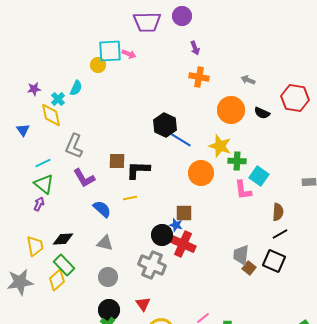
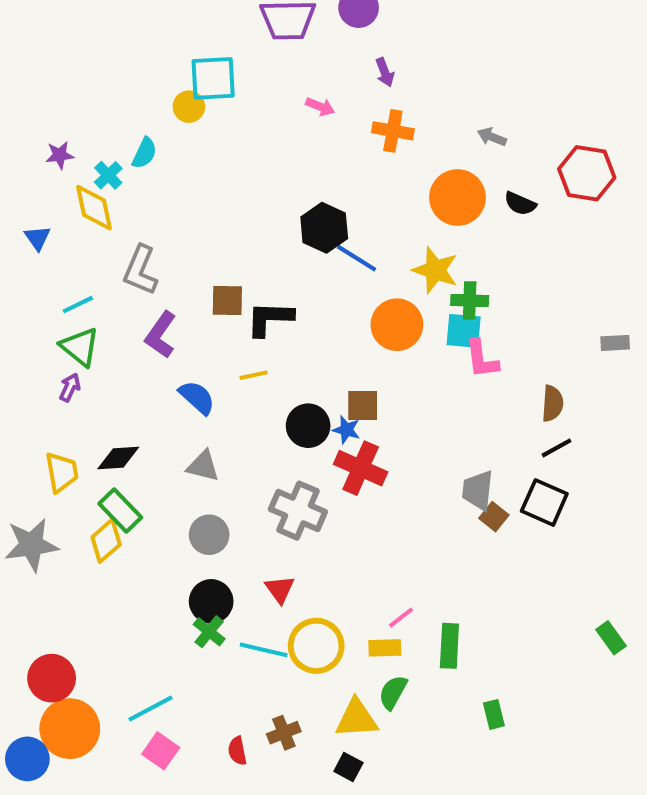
pink arrow: (129, 54) -> (320, 107), moved
cyan square: (259, 176) -> (464, 331), moved, turned -30
purple L-shape: (84, 178) -> (161, 335), turned 65
black circle: (162, 235) -> (308, 426), moved

